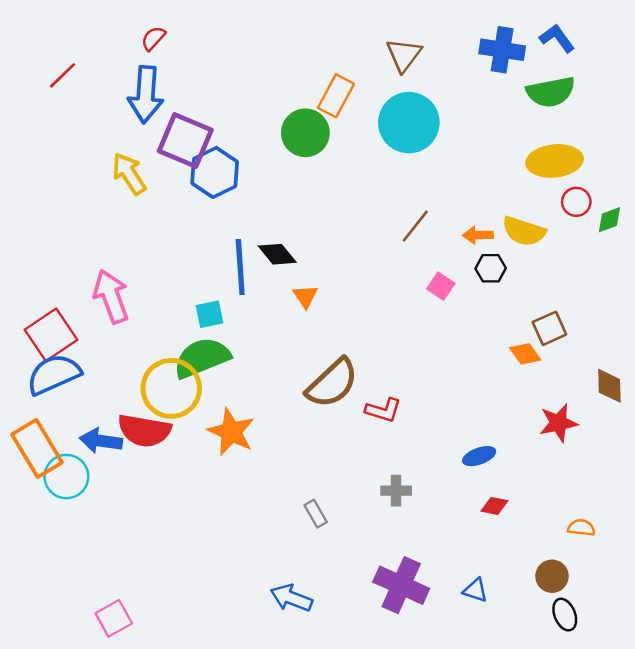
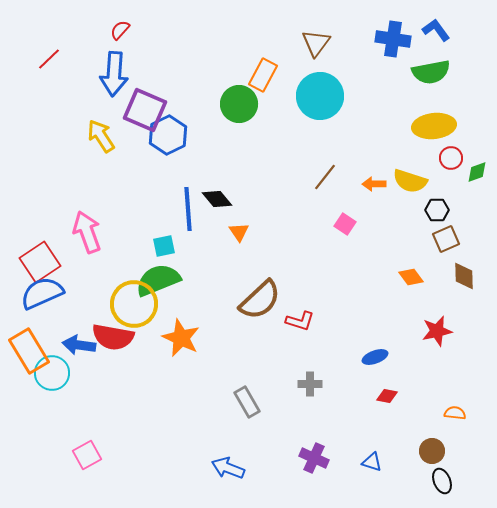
black hexagon: (491, 268) -> (437, 210), moved
brown square: (549, 328) -> (446, 239), moved
brown diamond: (609, 386) -> (464, 276), moved
gray rectangle: (316, 514) -> (247, 402), size x1.4
purple cross: (401, 585) -> (314, 458), size x0.7
pink square: (114, 618) -> (87, 455), moved

